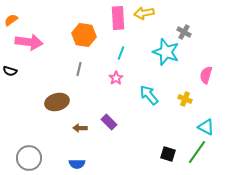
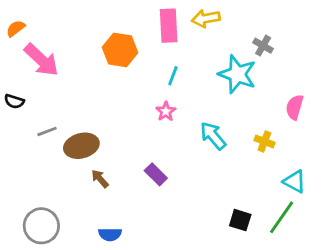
pink arrow: (29, 42) -> (41, 60), turned 36
gray line: (79, 69) -> (47, 131), moved, turned 56
brown arrow: (80, 128) -> (100, 179), moved, turned 48

